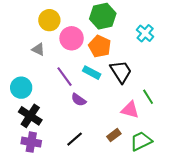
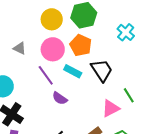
yellow circle: (49, 20) -> (52, 19), moved
pink circle: (72, 38) -> (53, 49), moved
pink triangle: (130, 110) -> (111, 108), turned -42

